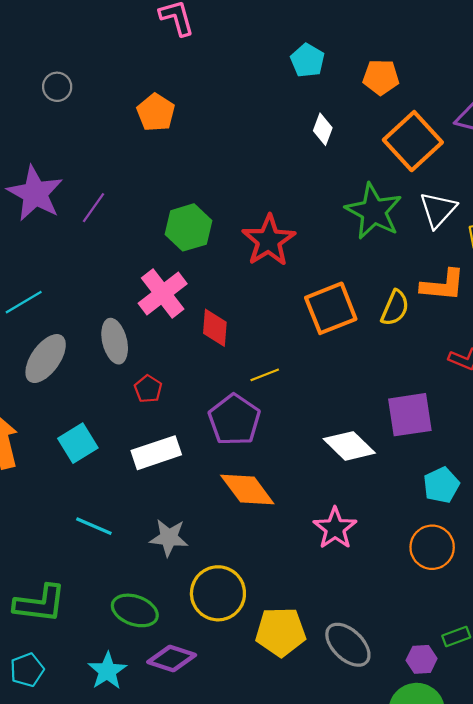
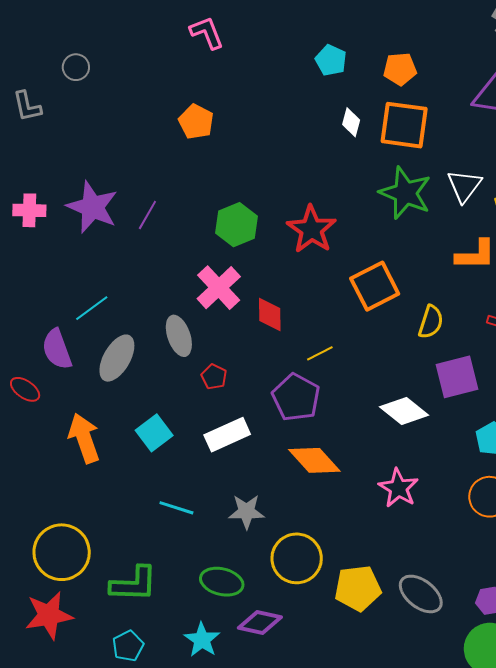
gray circle: (57, 87) -> (76, 67), moved
orange square: (413, 141) -> (404, 125), moved, turned -34
yellow semicircle: (395, 308) -> (431, 322), moved

